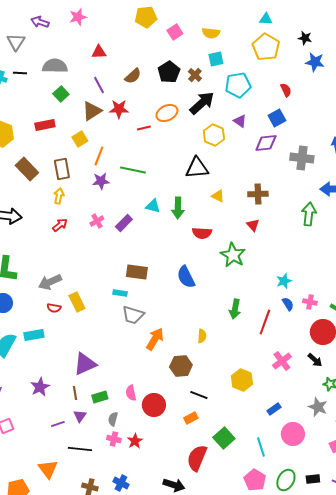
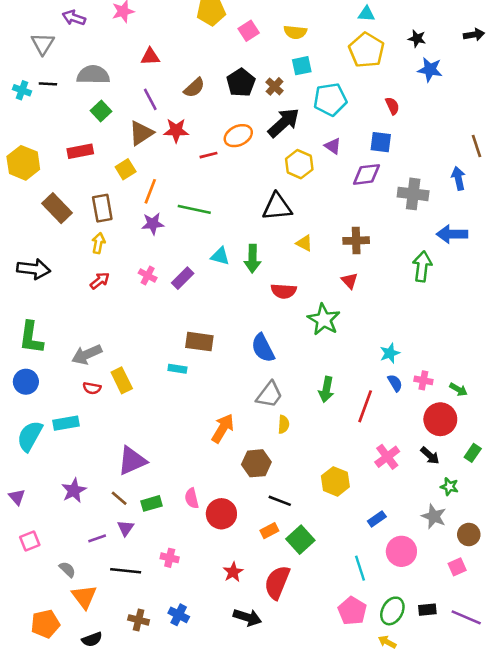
blue square: (277, 118) -> (381, 142), turned 36
pink cross: (97, 221) -> (148, 275), turned -32
gray trapezoid: (133, 315) -> (269, 395), moved, turned -70
brown line: (75, 393) -> (119, 498), turned -40
gray semicircle: (113, 419) -> (67, 569), moved, turned 120
green square: (224, 438) -> (300, 540), moved
red star: (135, 441) -> (233, 572), moved

